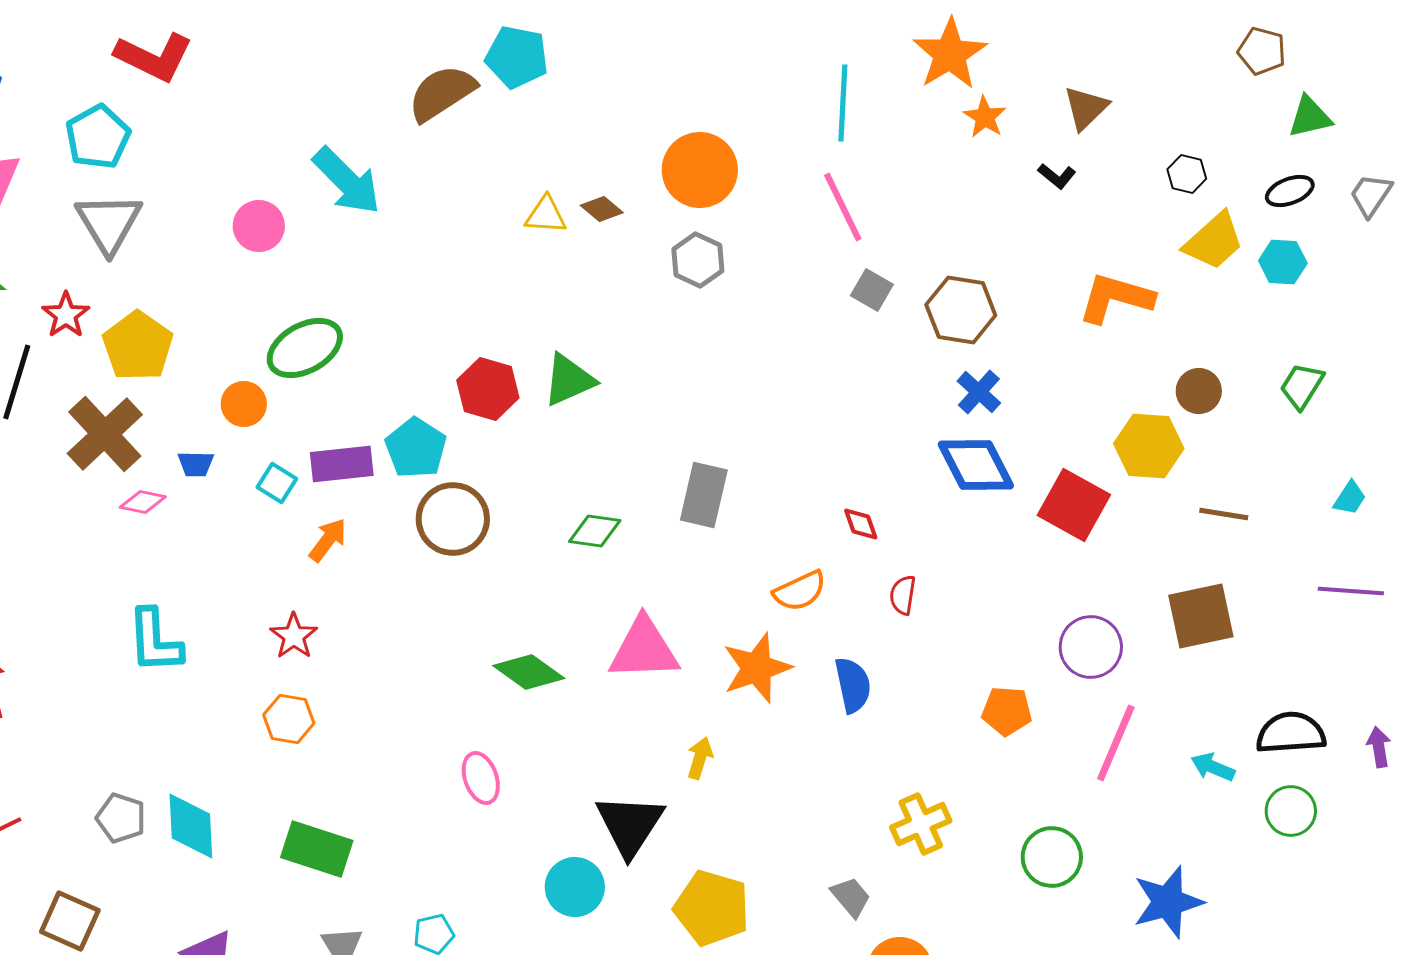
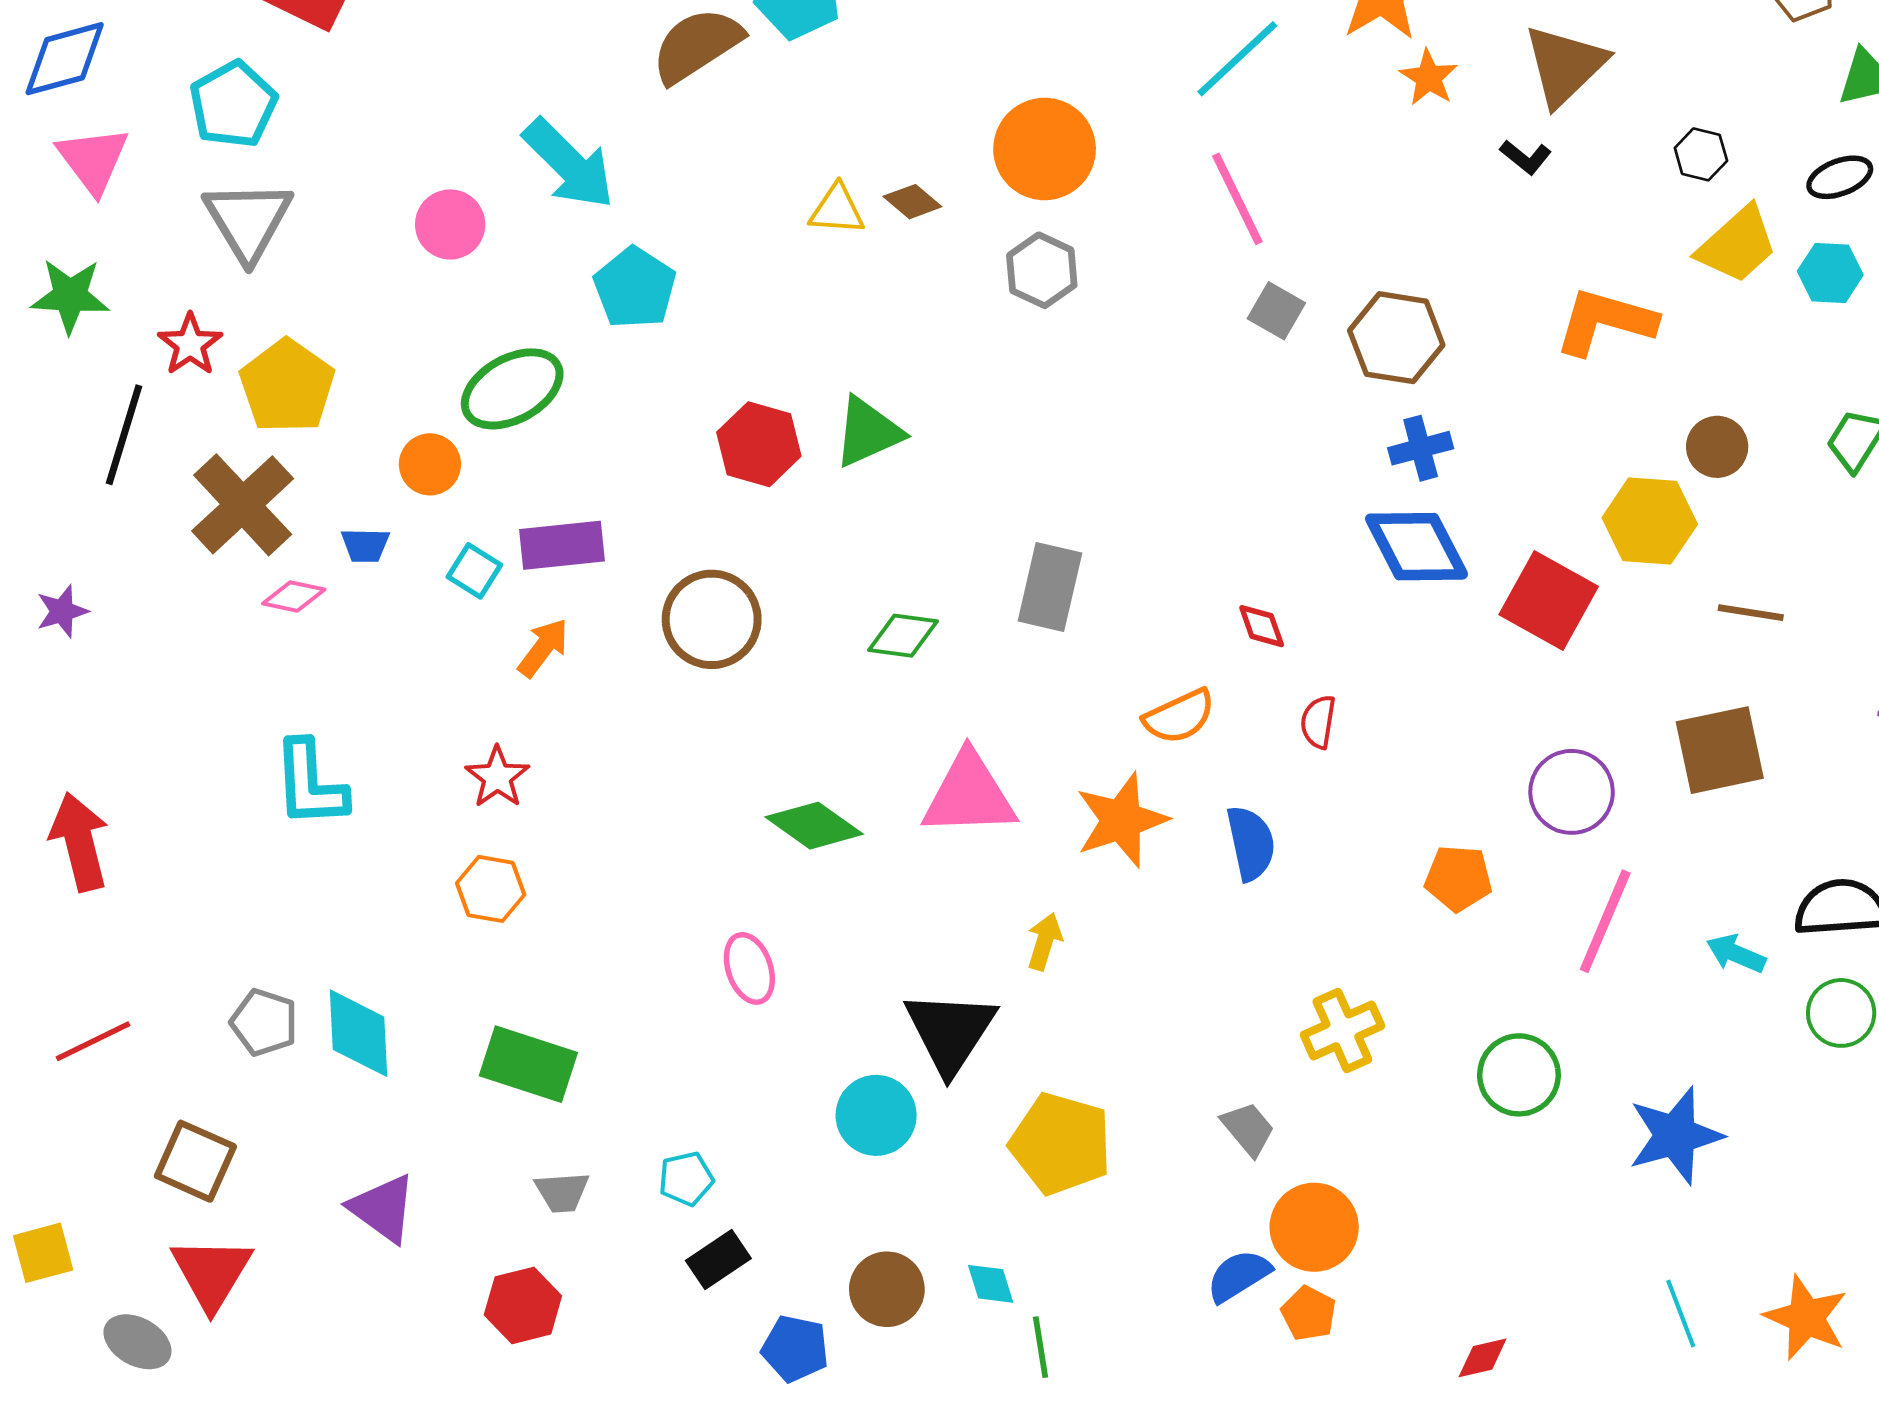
cyan line: (843, 103) -> (1237, 59), turned 44
brown triangle: (1086, 108) -> (1565, 65), size x1.4
blue cross: (979, 392) -> (1421, 448), turned 33
cyan pentagon: (416, 448) -> (635, 288), moved

